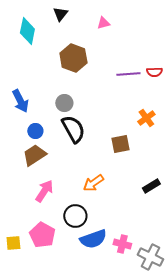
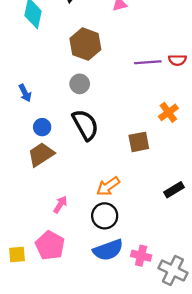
blue arrow: (20, 101) -> (25, 93), size x0.7
gray circle: (64, 103) -> (80, 84), moved
pink arrow: (44, 191) -> (60, 204), moved, size x0.7
black circle: (75, 216) -> (105, 216), moved

